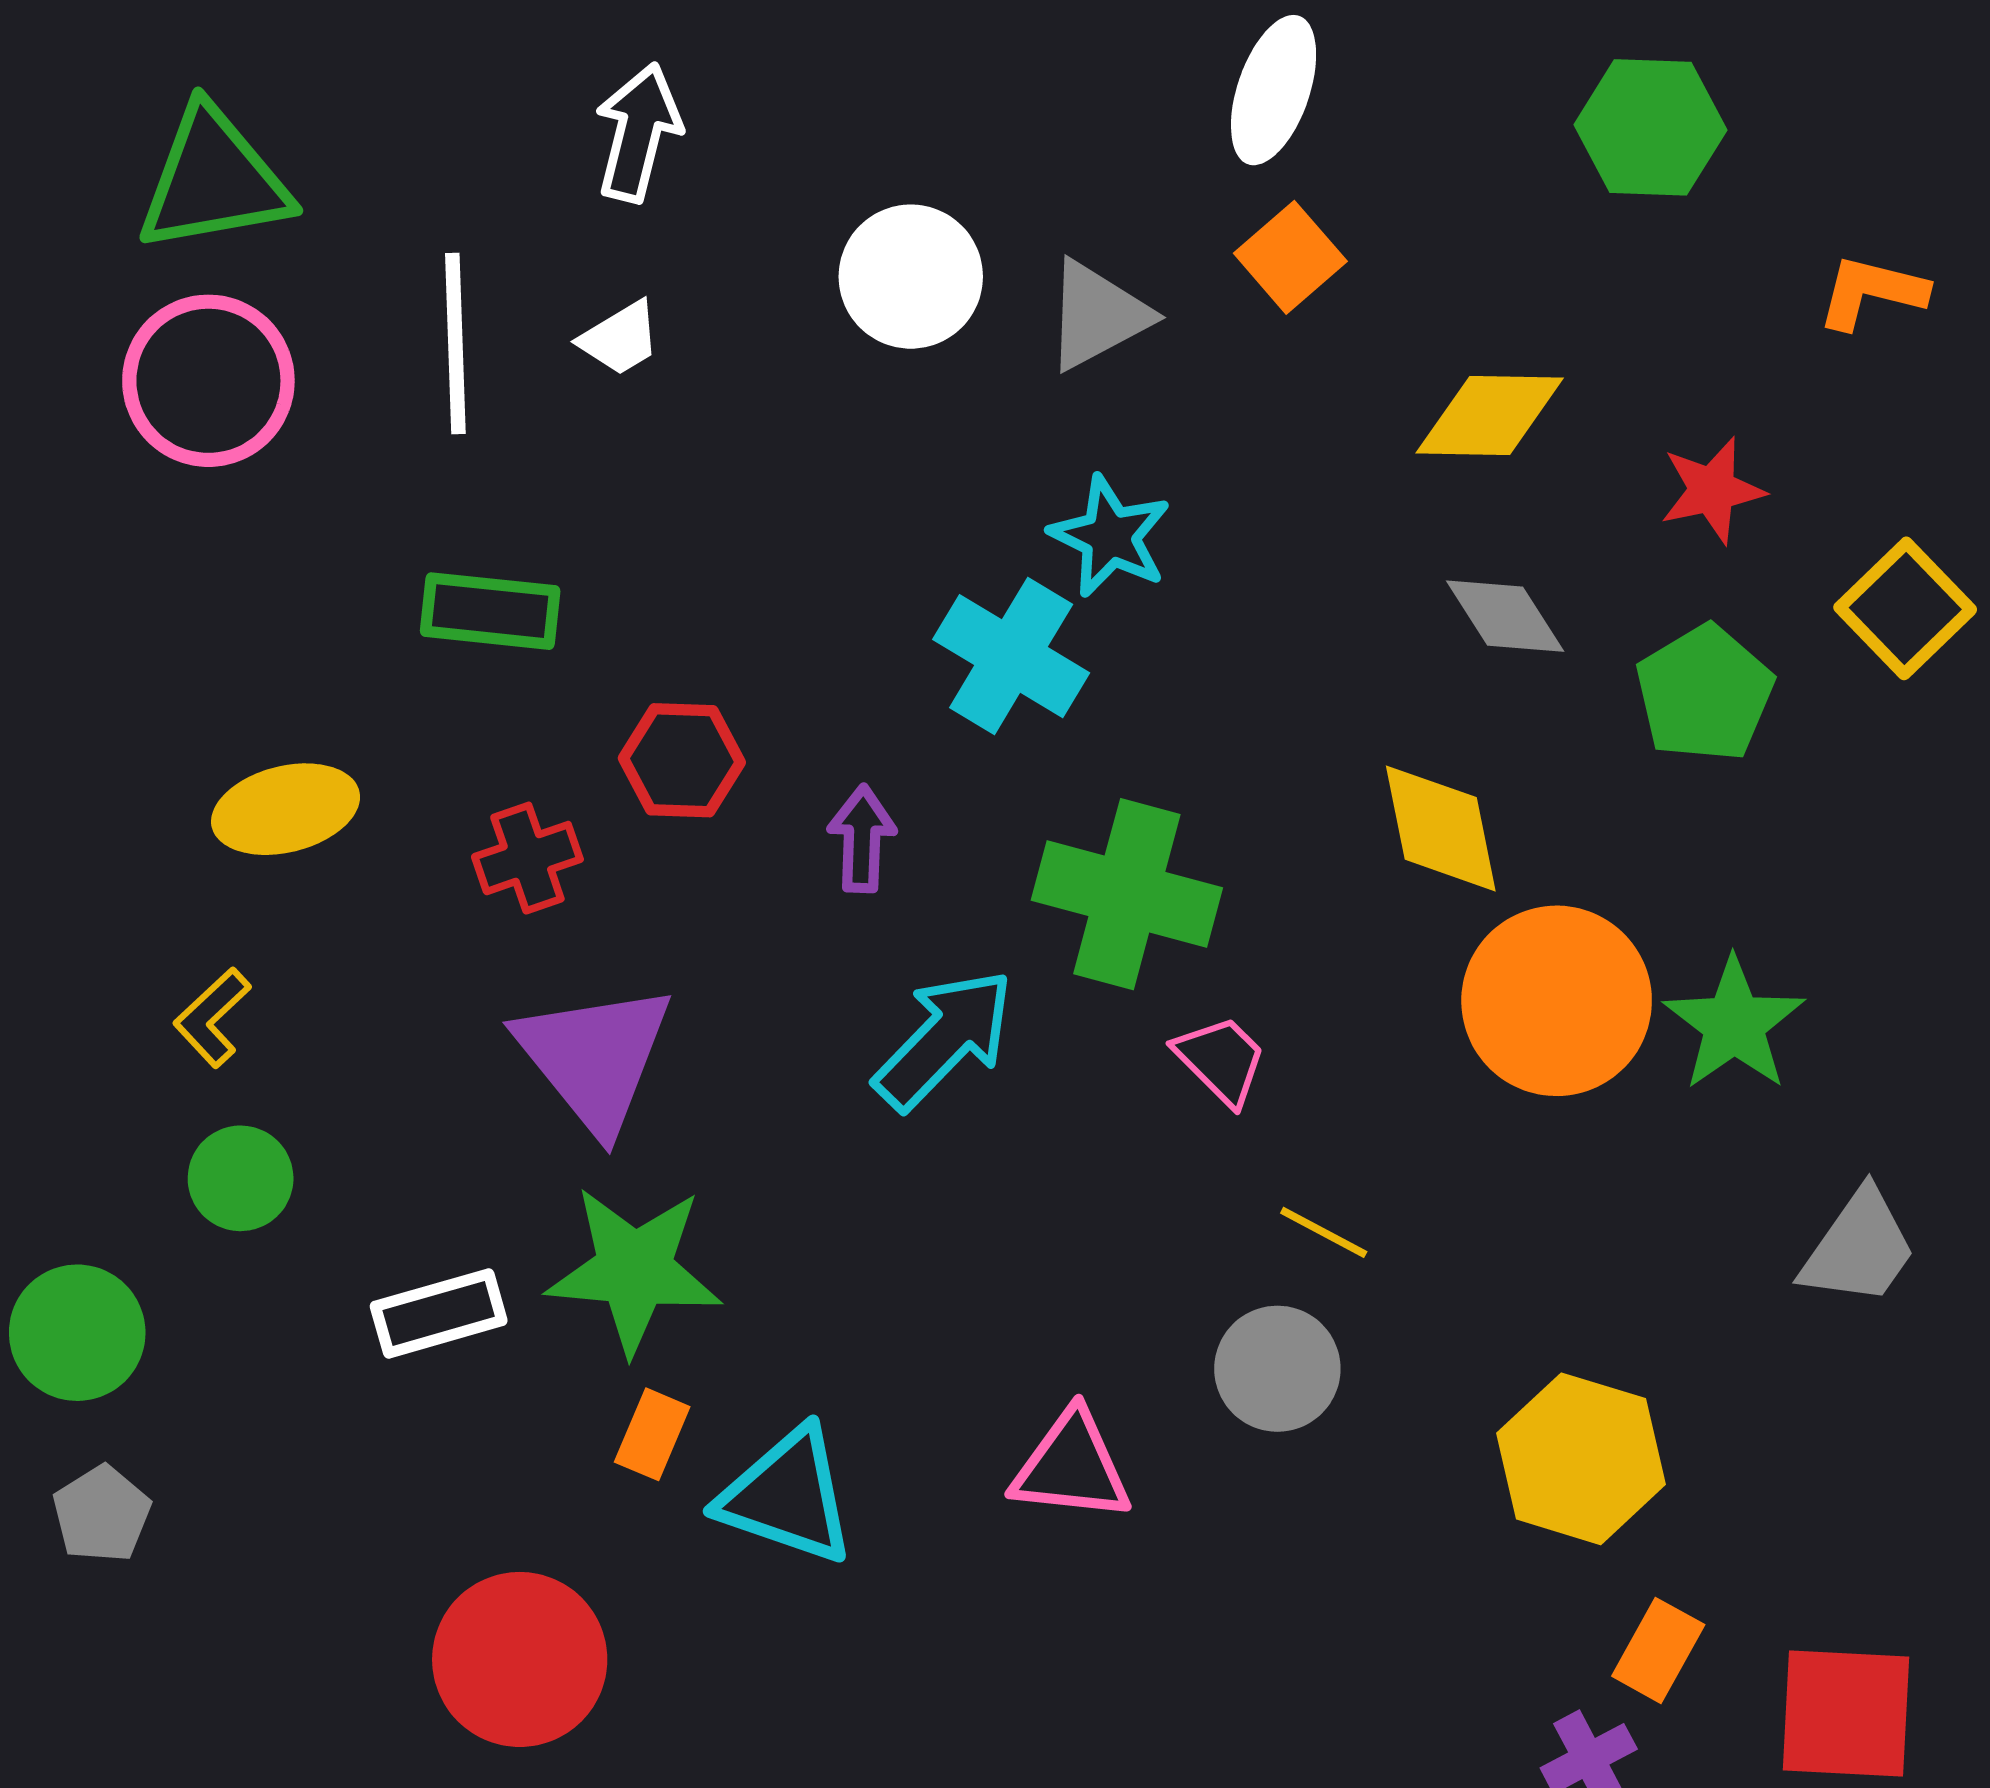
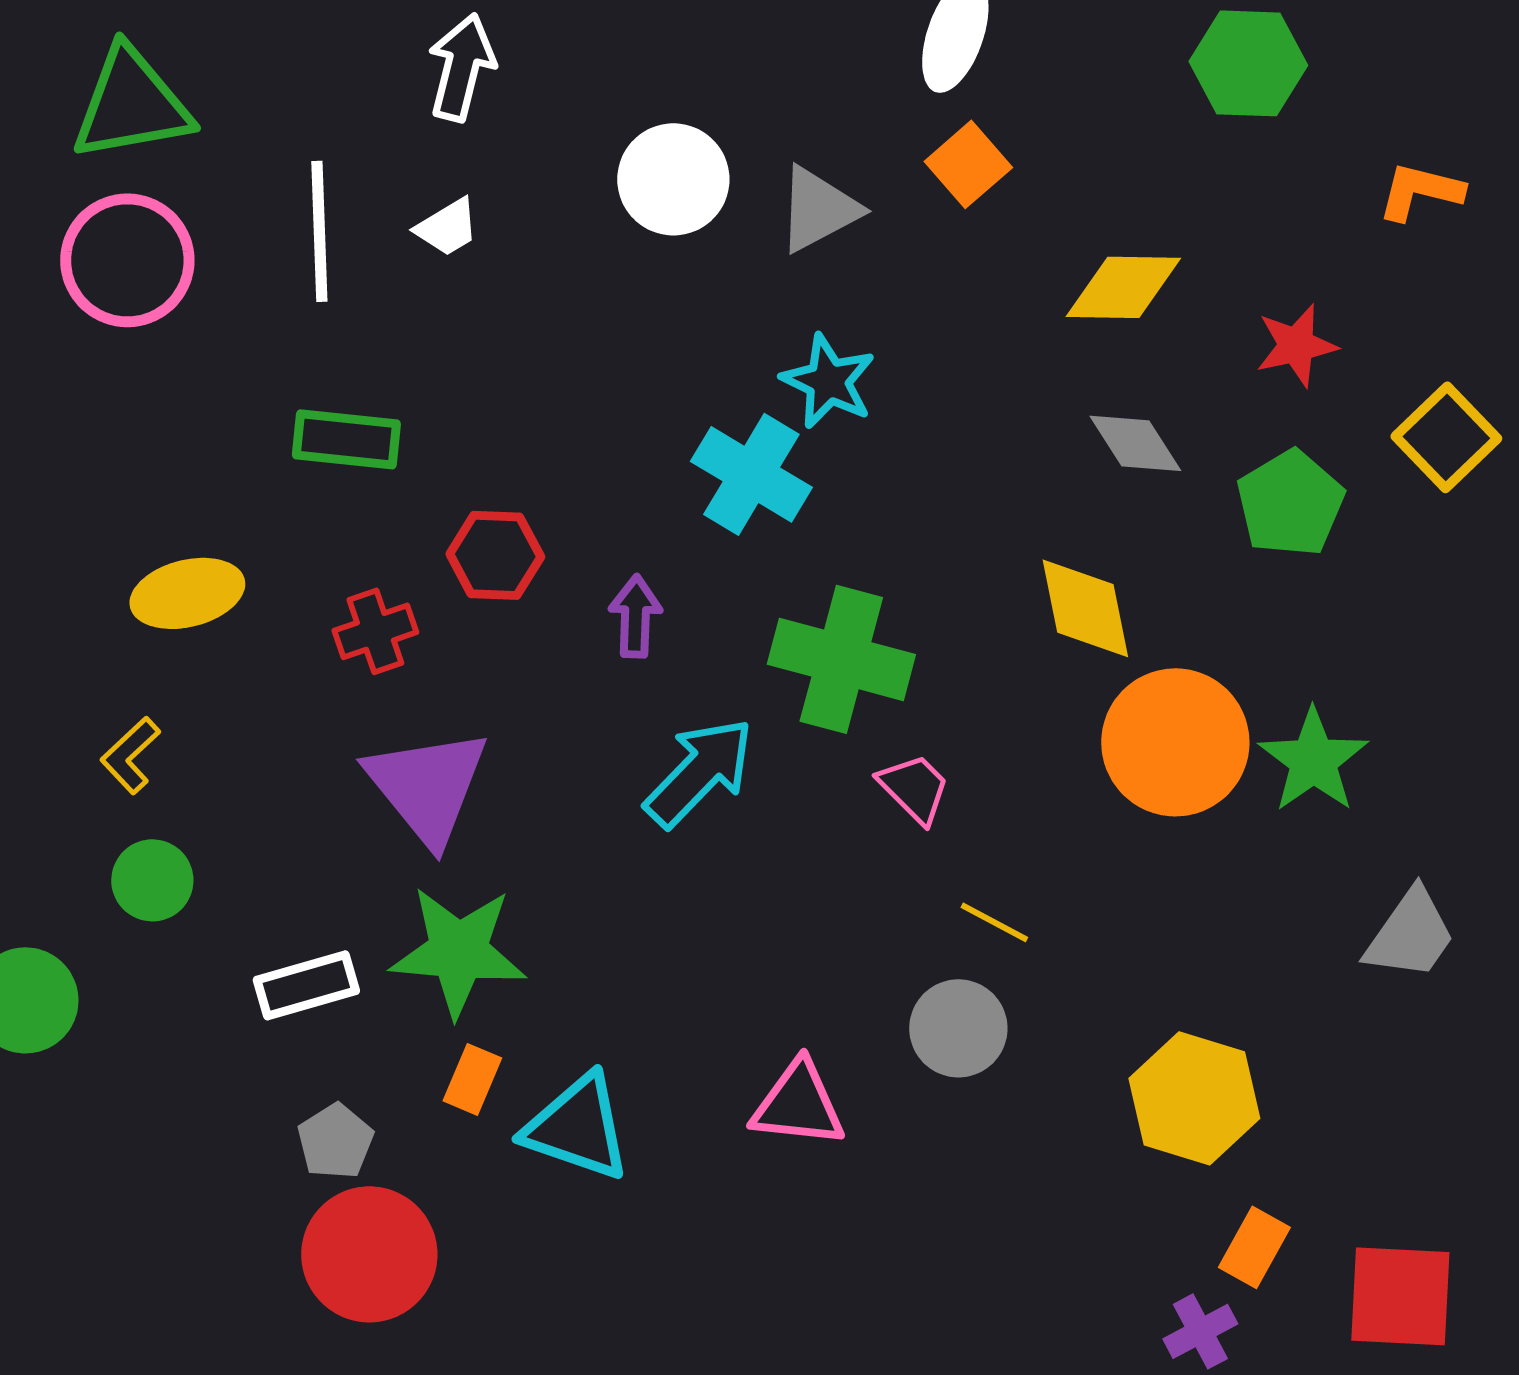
gray pentagon: (102, 1514) -> (335, 1141), moved

